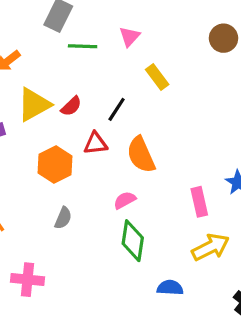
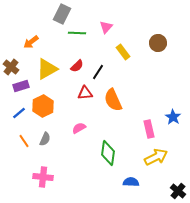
brown circle: (224, 38) -> (158, 43), moved
red semicircle: (71, 106) -> (77, 66), moved
orange hexagon: (55, 165) -> (43, 106), moved
pink semicircle: (125, 200) -> (79, 128), moved
gray semicircle: (63, 218) -> (45, 139), moved

